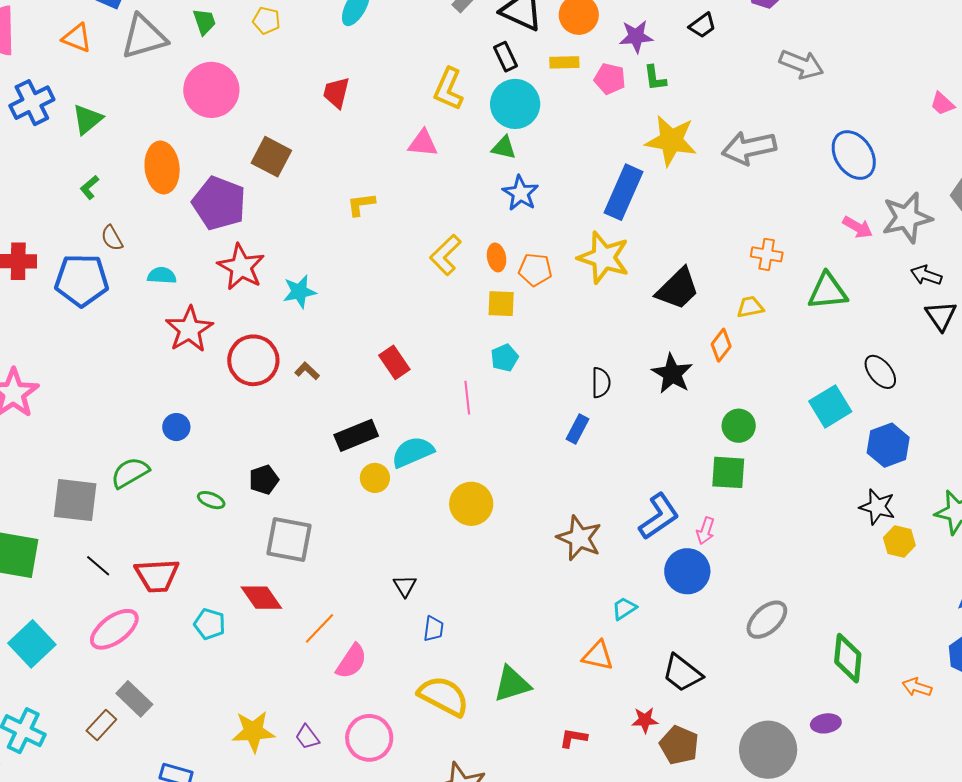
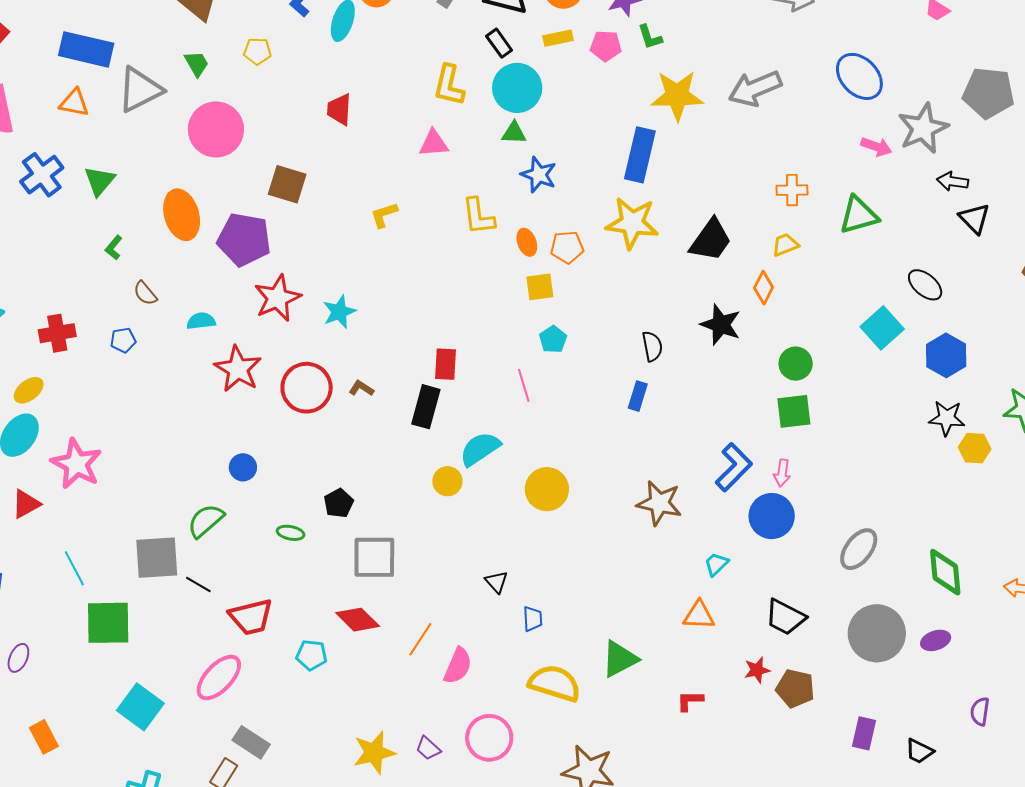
yellow L-shape: (446, 255) -> (478, 216), moved, turned -42
red star: (241, 267) -> (277, 298), turned 30
blue pentagon: (82, 280) -> (123, 340), size x0.5
red rectangle: (394, 362) -> (446, 364), turned 48
black rectangle: (356, 435) -> (426, 407), moved, turned -42
black line: (98, 566) -> (198, 585), moved
gray circle: (768, 750) -> (877, 633), moved

